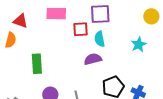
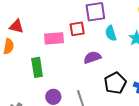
pink rectangle: (56, 14) -> (54, 38), moved
cyan semicircle: (100, 39) -> (111, 33), moved

